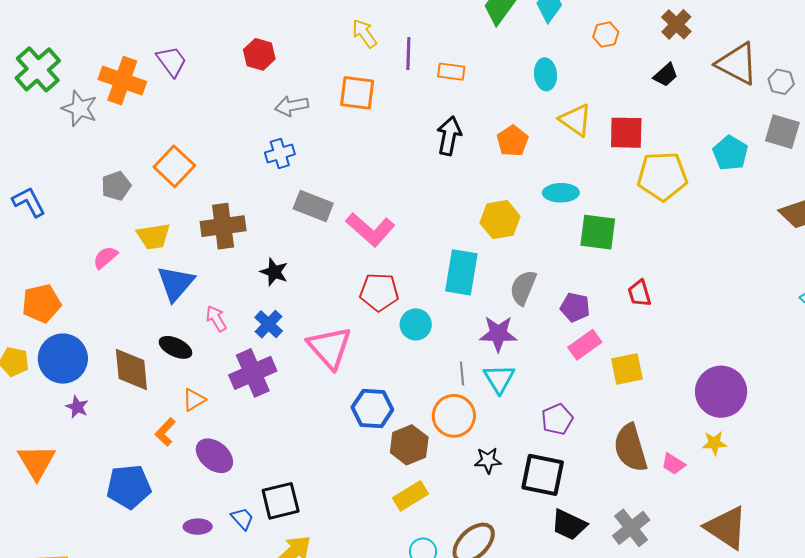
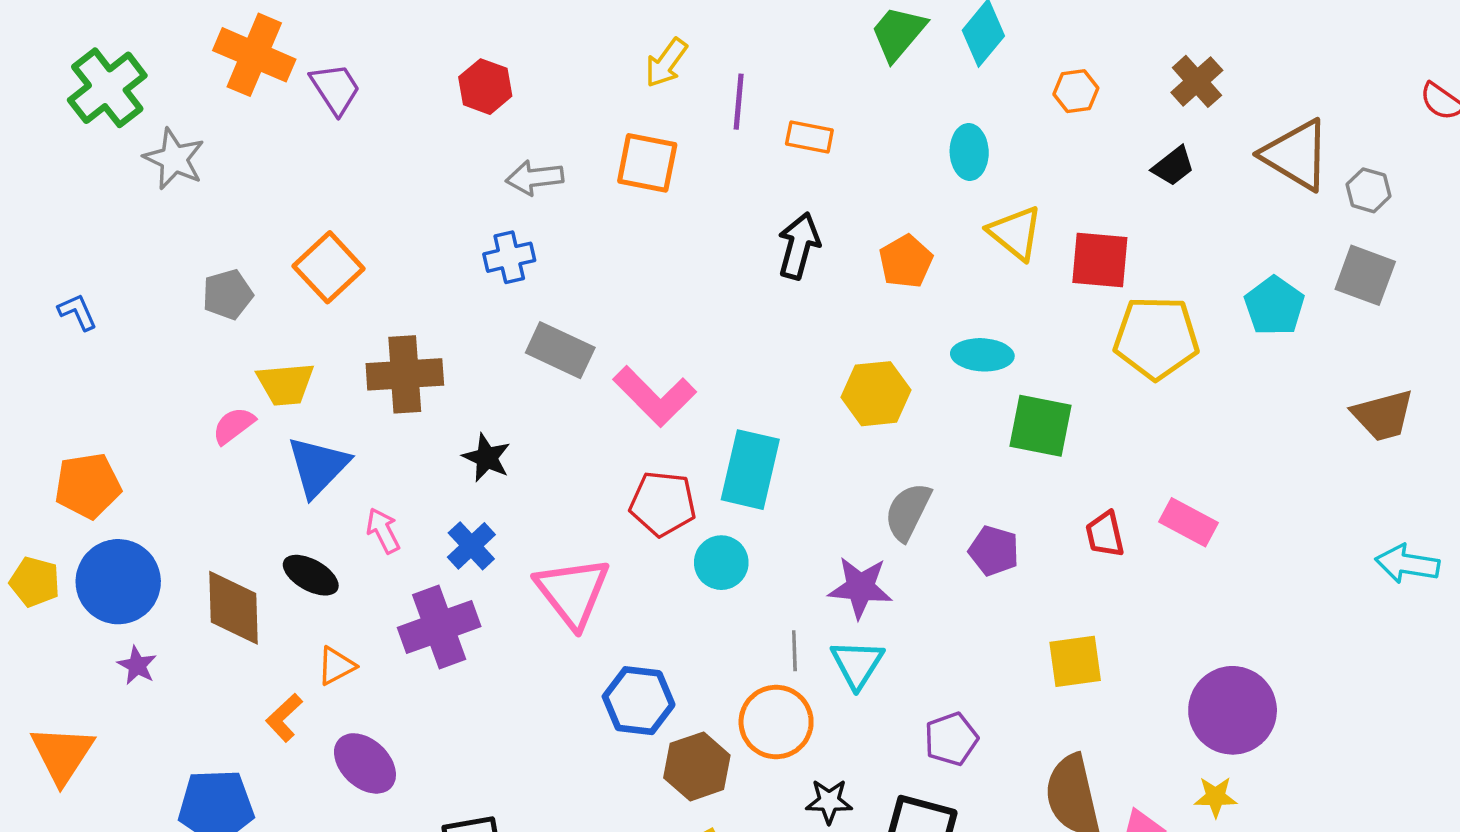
yellow arrow: (364, 34) -> (666, 63), turned -112
orange cross: (122, 81) -> (254, 55), moved
blue L-shape: (29, 202) -> (77, 312), size x0.7
pink semicircle: (105, 257) -> (234, 426), moved
cyan rectangle: (461, 272) -> (750, 470), moved
pink rectangle: (585, 345) -> (1188, 522), moved, turned 60

